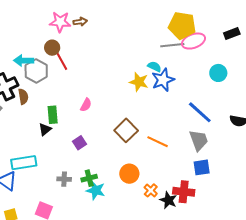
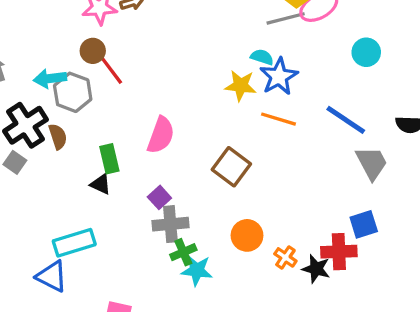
pink semicircle: (86, 105) -> (161, 135), size x1.6
black triangle: (45, 129) -> (101, 184), turned -48
gray trapezoid: (199, 140) -> (372, 163), moved
orange line: (158, 142) -> (279, 119), moved
blue square: (202, 167) -> (364, 224), moved
gray cross: (64, 179) -> (170, 224), moved, size x1.5

